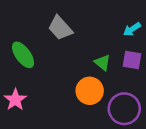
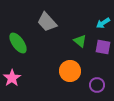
green triangle: (102, 63) -> (80, 41), moved
purple circle: (124, 109) -> (97, 85), size x0.6

